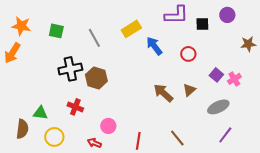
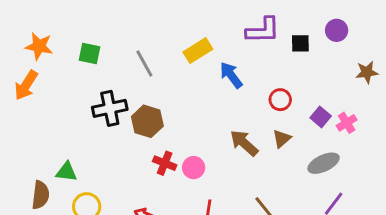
red circle: (188, 54) -> (280, 100), moved
red cross: (75, 107) -> (165, 163), moved
pink circle: (108, 126) -> (194, 168), moved

